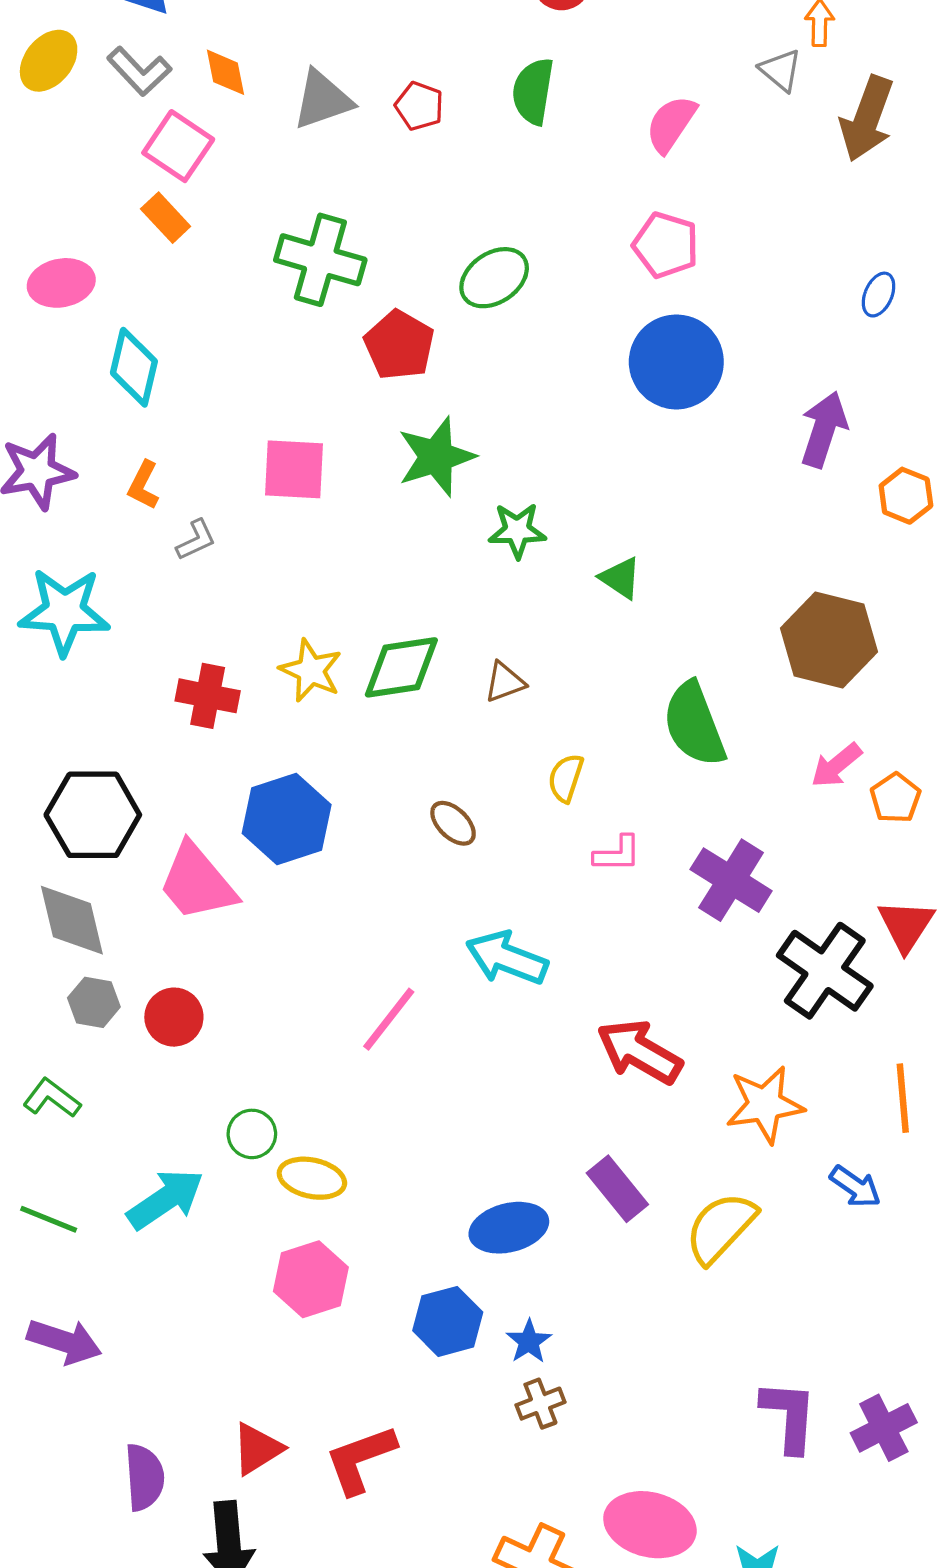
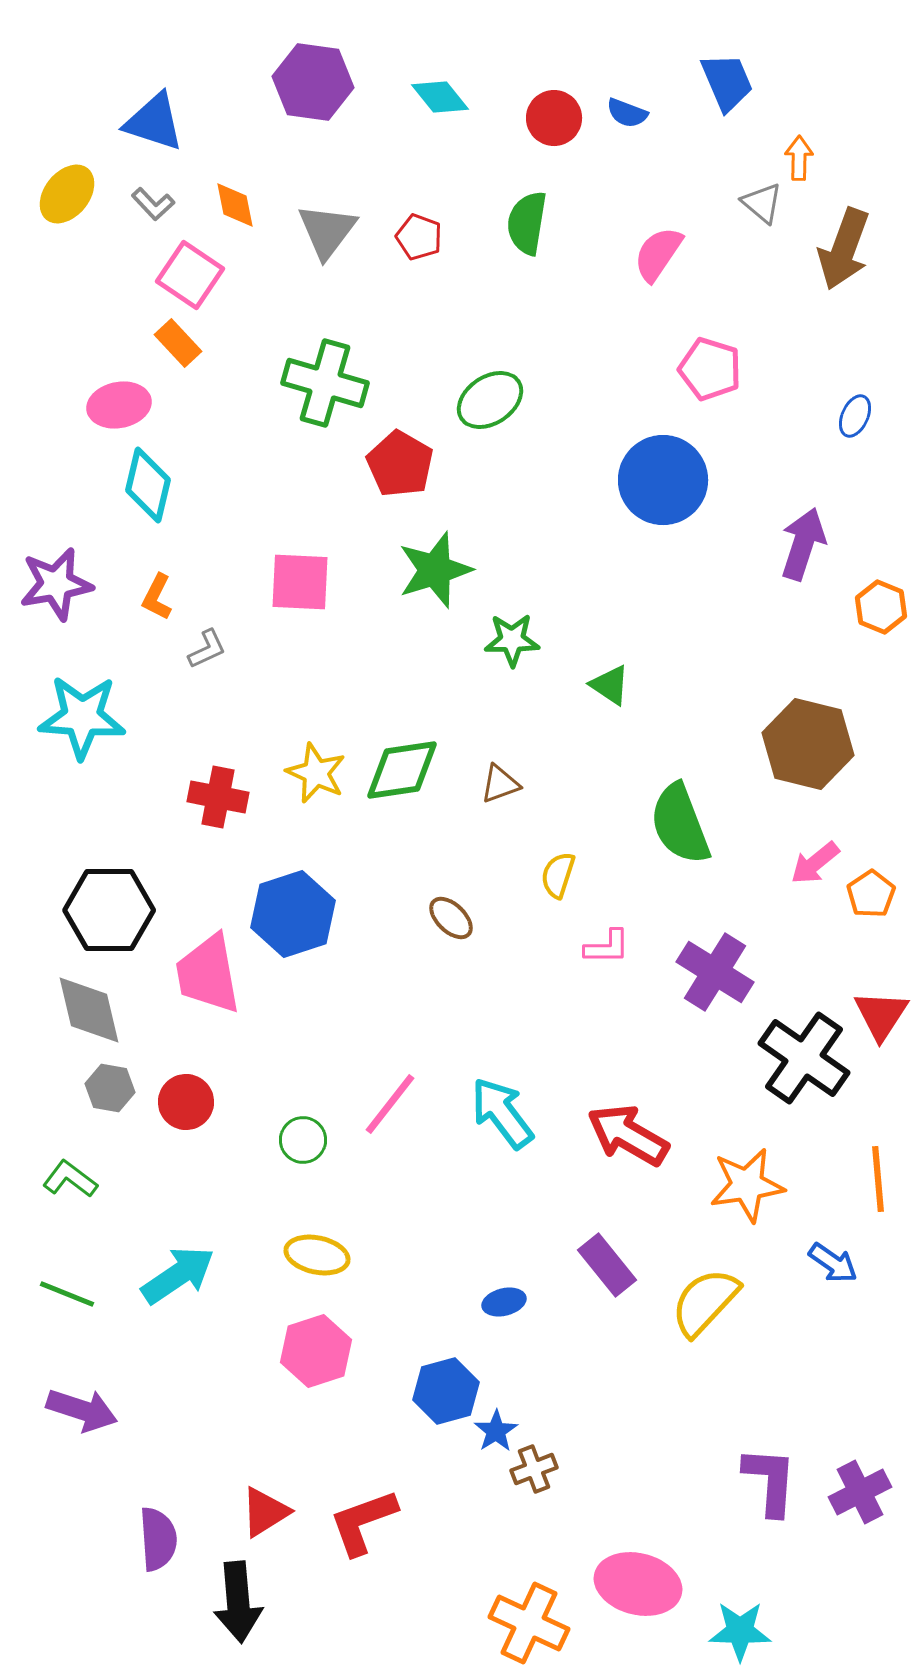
gray L-shape: (139, 71) -> (153, 204), size x0.7
gray triangle: (322, 100) -> (327, 231), turned -34
pink pentagon: (666, 245) -> (710, 369), moved
pink ellipse: (61, 283) -> (119, 405), moved
pink trapezoid: (197, 882) -> (208, 974), turned 30
cyan arrow: (507, 958) -> (502, 1113), moved, turned 32
green circle: (252, 1134) -> (303, 1140), moved
blue ellipse: (509, 1228) -> (504, 1302), size x0.6
blue star: (529, 1341) -> (496, 1431), moved

